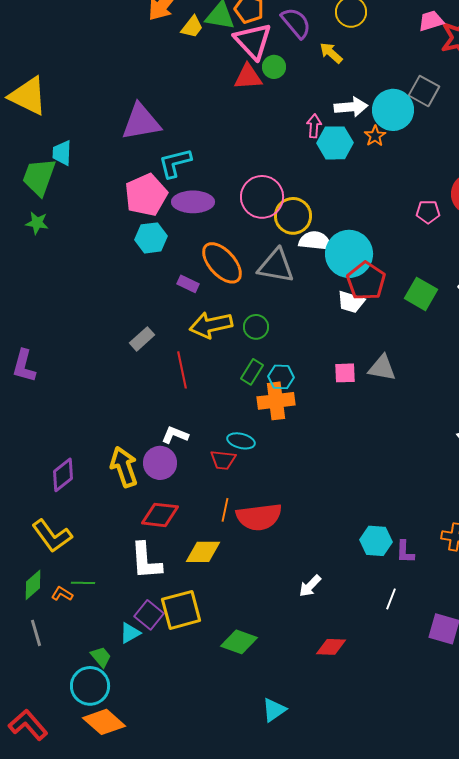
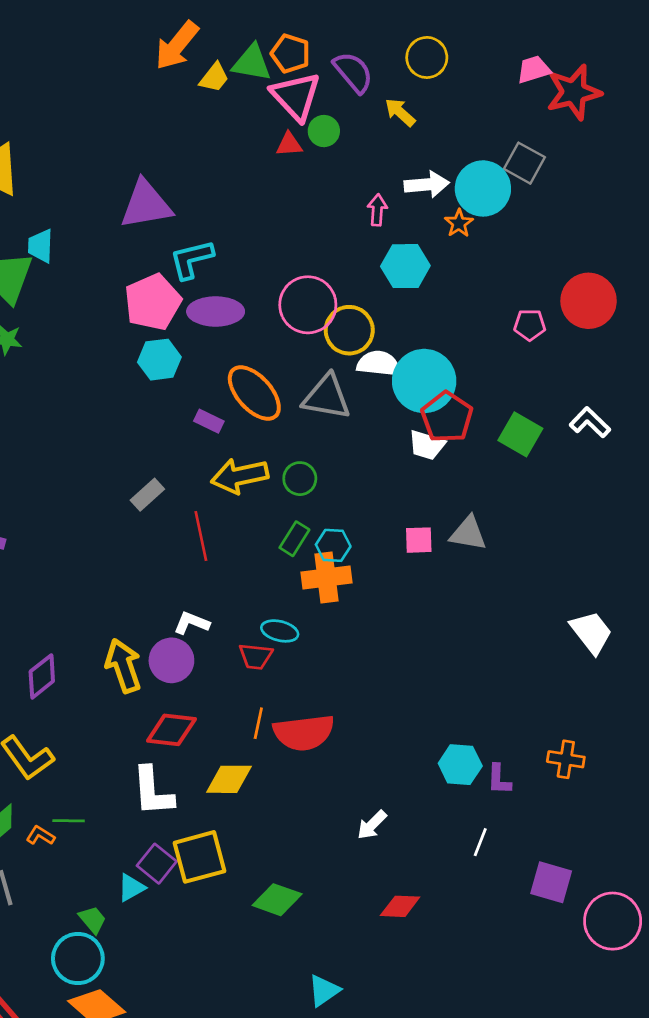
red triangle: (248, 77) -> (289, 144), size x0.7
cyan hexagon: (335, 143) -> (405, 266), moved

